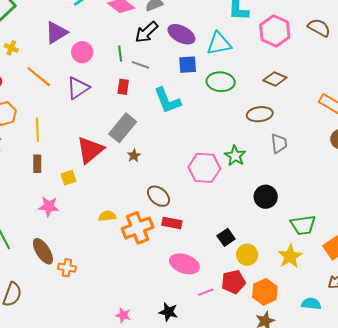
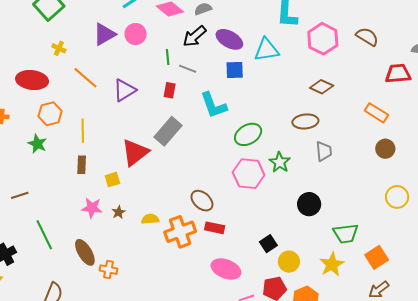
pink circle: (82, 52) -> (136, 34), moved
green ellipse: (221, 82) -> (248, 134), moved, turned -36
brown star: (134, 156) -> (119, 212), moved

